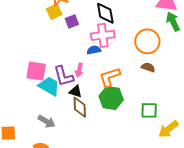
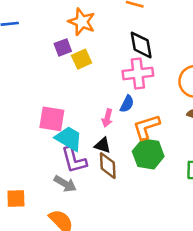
yellow square: (54, 12) -> (82, 59), moved
purple square: (72, 21) -> (63, 47), moved
blue semicircle: (94, 50) -> (127, 104), moved, turned 128
purple L-shape: (64, 76) -> (74, 160), moved

